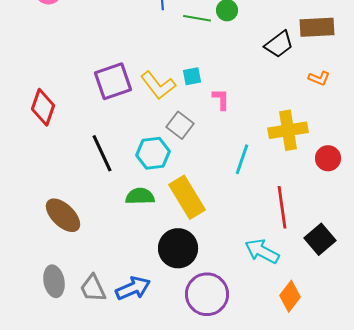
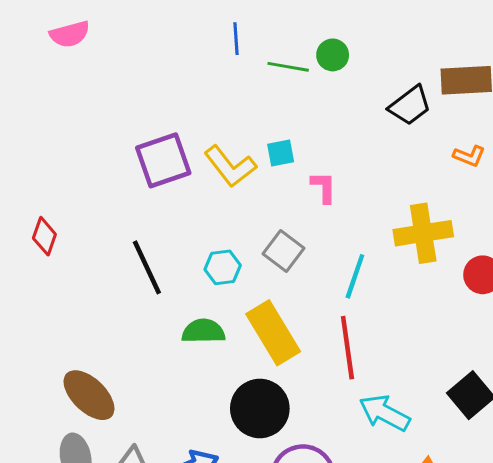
red diamond: (43, 107) -> (44, 236), moved, size x0.7
gray square: (180, 125) -> (284, 251), moved
cyan hexagon: (153, 153) -> (223, 267), size x0.7
red line: (282, 207) -> (347, 348), moved
brown ellipse: (63, 215) -> (89, 395), moved

